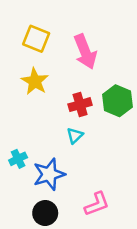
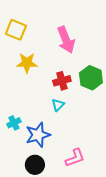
yellow square: (36, 39) -> (16, 30), moved
yellow star: (35, 81) -> (27, 63), turned -30

